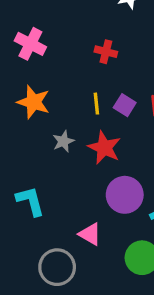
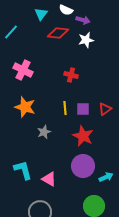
purple square: (125, 105) -> (83, 109), turned -32
red star: (104, 148) -> (83, 136), moved
pink triangle: (90, 234) -> (49, 179), moved

